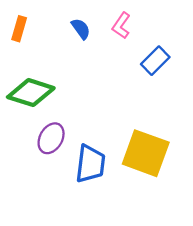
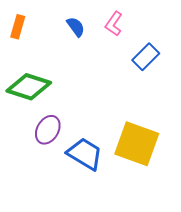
blue trapezoid: (90, 164) -> (85, 154), turned -66

